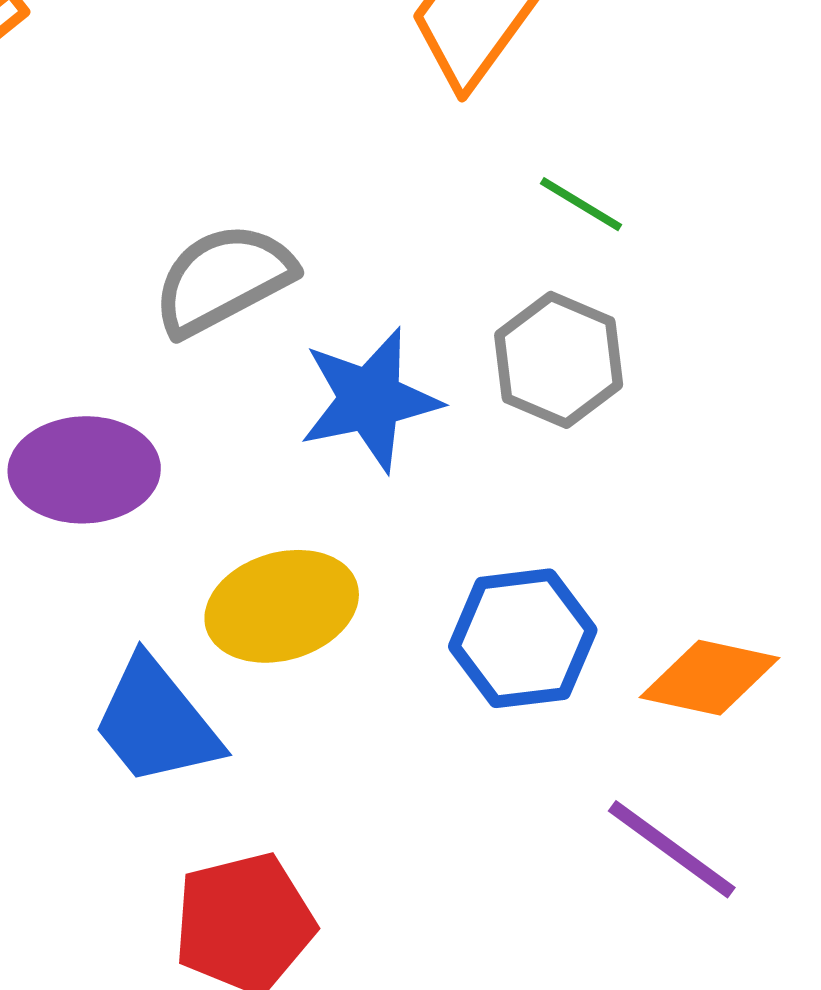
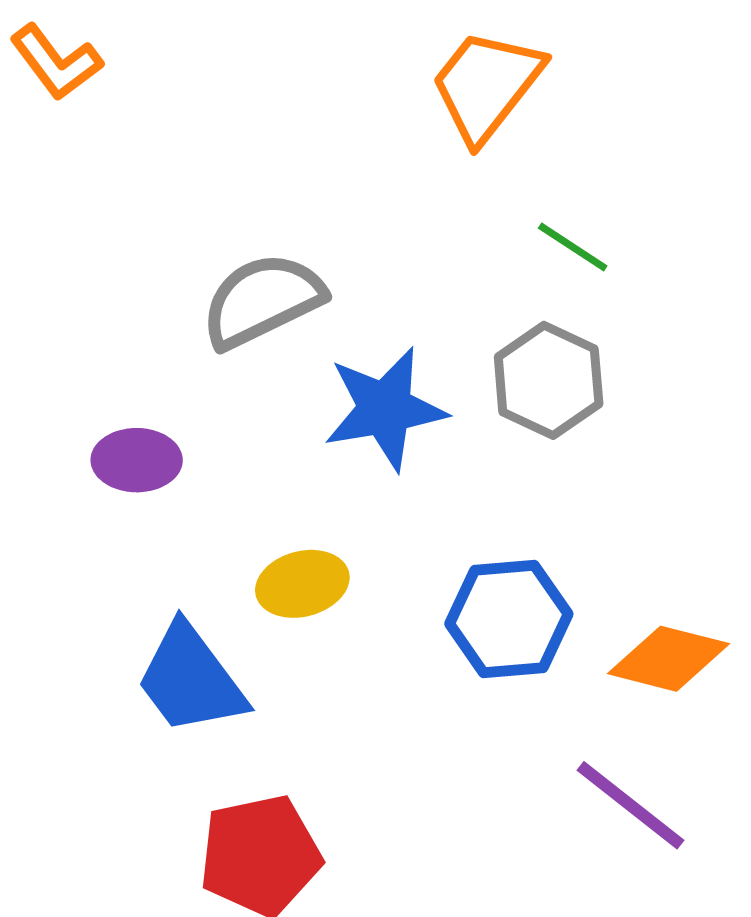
purple ellipse: (84, 470) -> (137, 460), size x0.7
yellow ellipse: (282, 606) -> (302, 584), size x0.7

